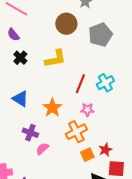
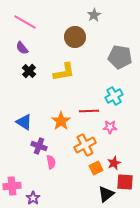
gray pentagon: (100, 35) -> (120, 57), moved, turned 30
red line: (80, 84) -> (89, 111), moved, turned 66
blue triangle: (20, 99) -> (24, 122), moved
pink star: (87, 110) -> (110, 127), moved
pink semicircle: (42, 149) -> (51, 162), turned 120

